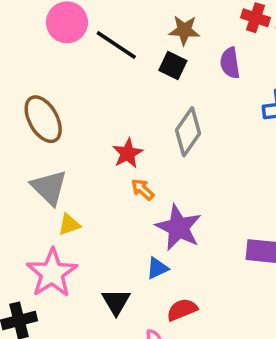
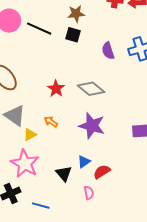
purple semicircle: (230, 63) -> (108, 51), moved
gray diamond: (188, 132) -> (91, 89), moved, turned -76
orange arrow: (143, 189) -> (51, 122), moved
blue triangle: (157, 268) -> (84, 162), moved

